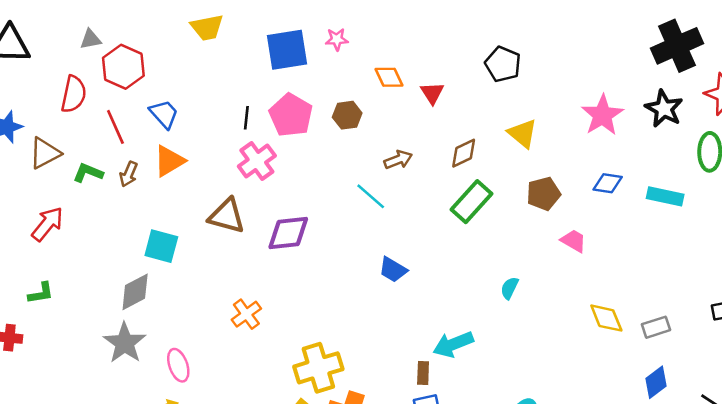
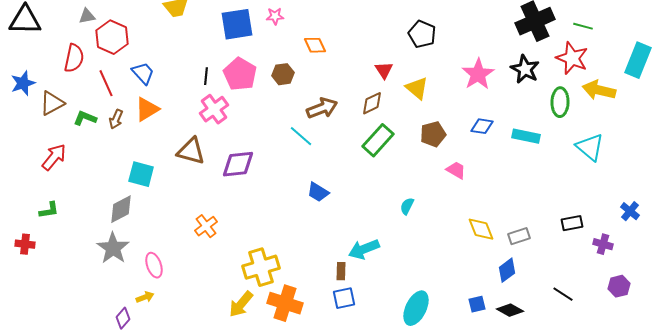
black pentagon: (503, 64) -> (422, 34), moved
red triangle: (432, 93) -> (384, 70), moved
brown arrow: (398, 160) -> (322, 108), size x1.4
blue diamond: (656, 382) -> (507, 270), moved

